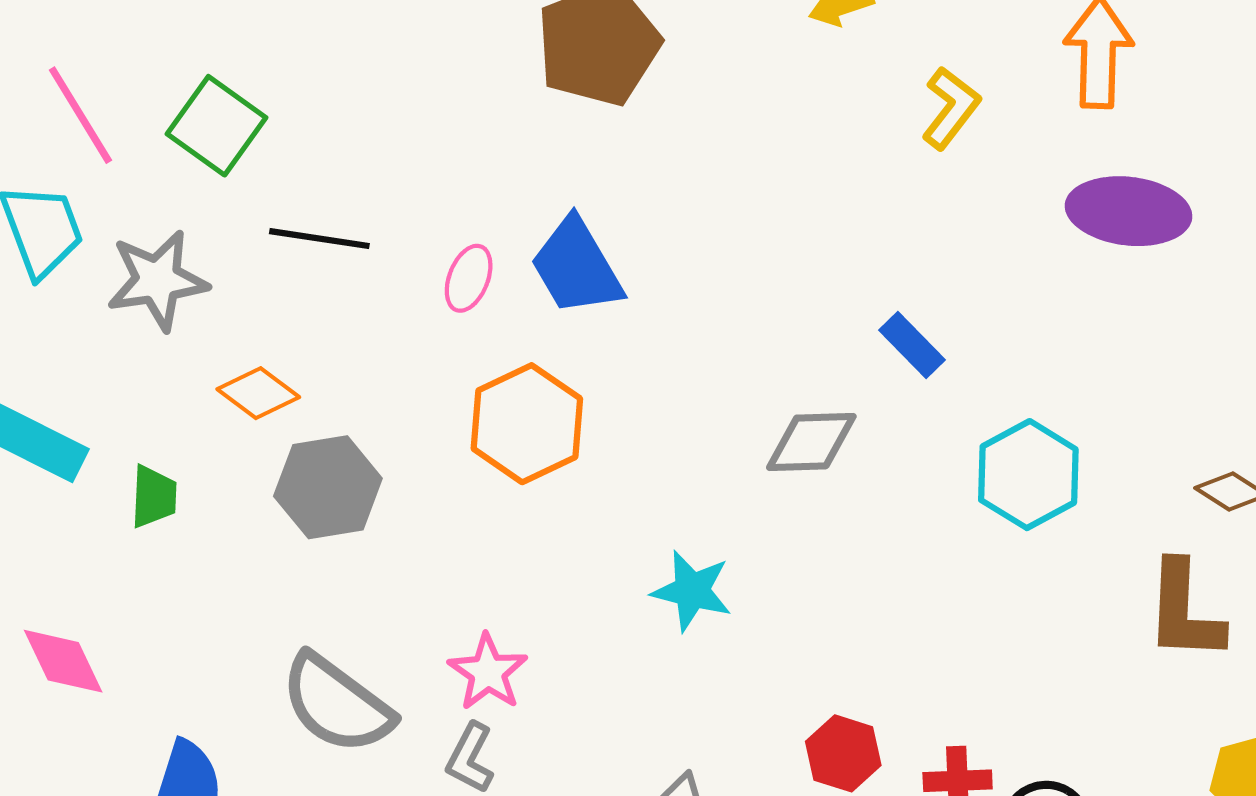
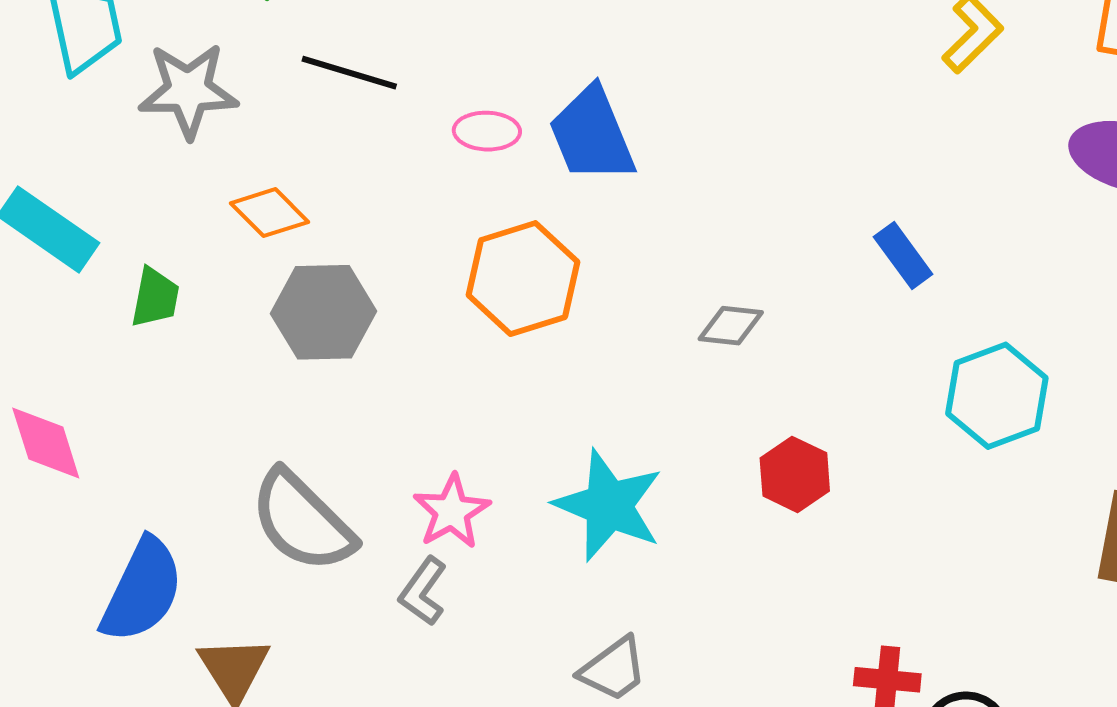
pink ellipse: (469, 278) -> (487, 131), turned 62
gray diamond: (811, 442) -> (731, 326), moved, size x0.7
cyan star: (692, 591) -> (609, 505), moved, size x1.4
red hexagon: (843, 753) -> (795, 474), moved

